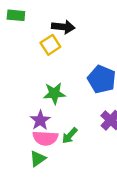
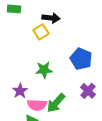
purple star: (40, 120) -> (20, 91), moved
green arrow: (70, 136) -> (56, 103), size x1.5

